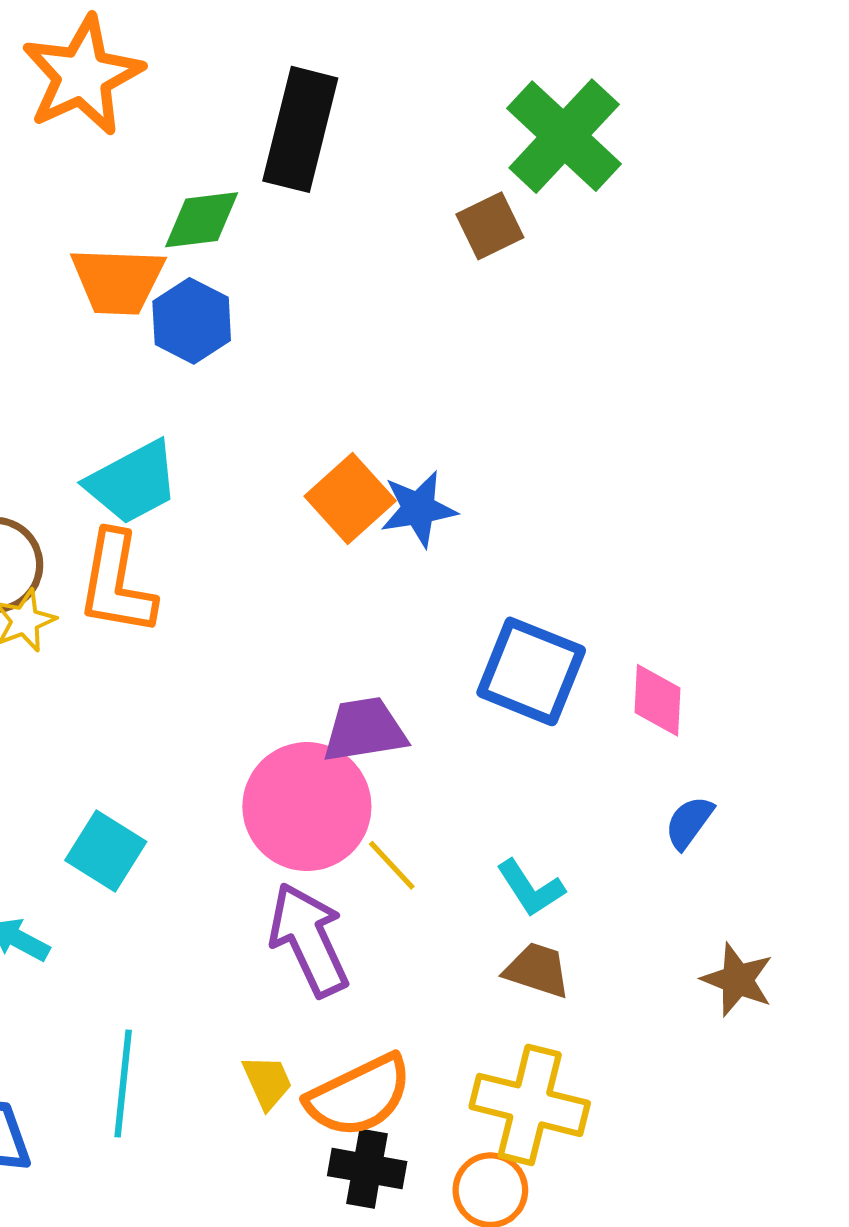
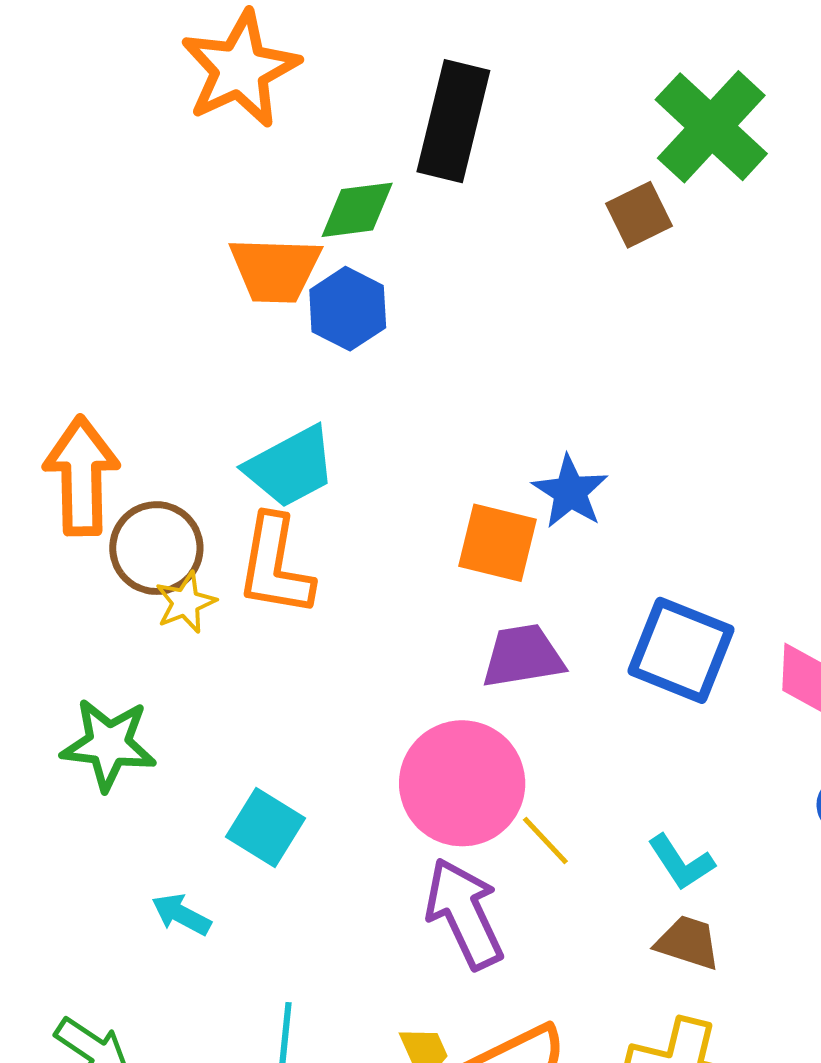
orange square: (350, 498) -> (497, 543), moved, turned -34
blue star: (418, 509) -> (570, 492), turned -30
purple trapezoid: (364, 730) -> (523, 656), moved

